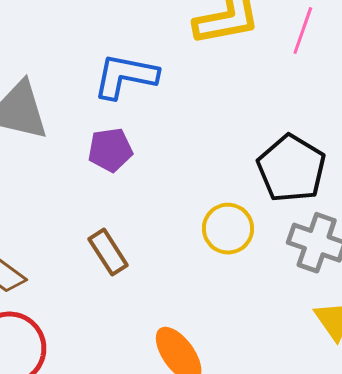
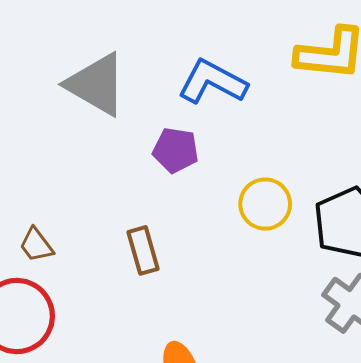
yellow circle: (228, 229) -> (265, 204), moved

